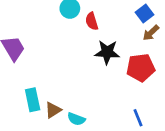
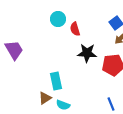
cyan rectangle: (33, 100) -> (56, 81), moved

